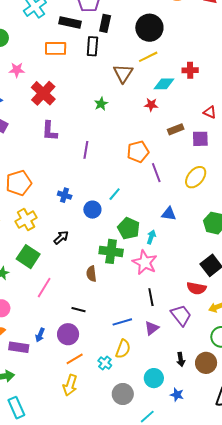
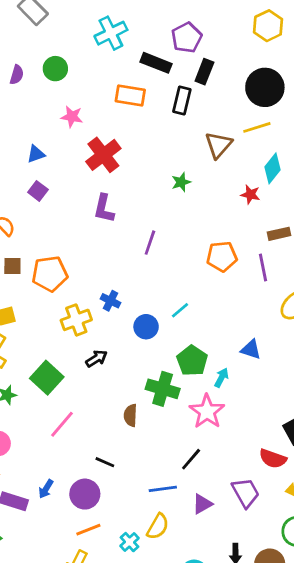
cyan diamond: (164, 84) -> (273, 168), turned -60
purple line: (156, 173) -> (263, 268), moved
yellow cross: (26, 220) -> (76, 320), moved
black line: (151, 297) -> (191, 459), moved, turned 42

